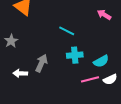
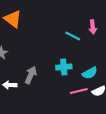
pink arrow: (104, 15) -> (93, 27), turned -128
cyan line: (67, 31) -> (73, 36), moved

